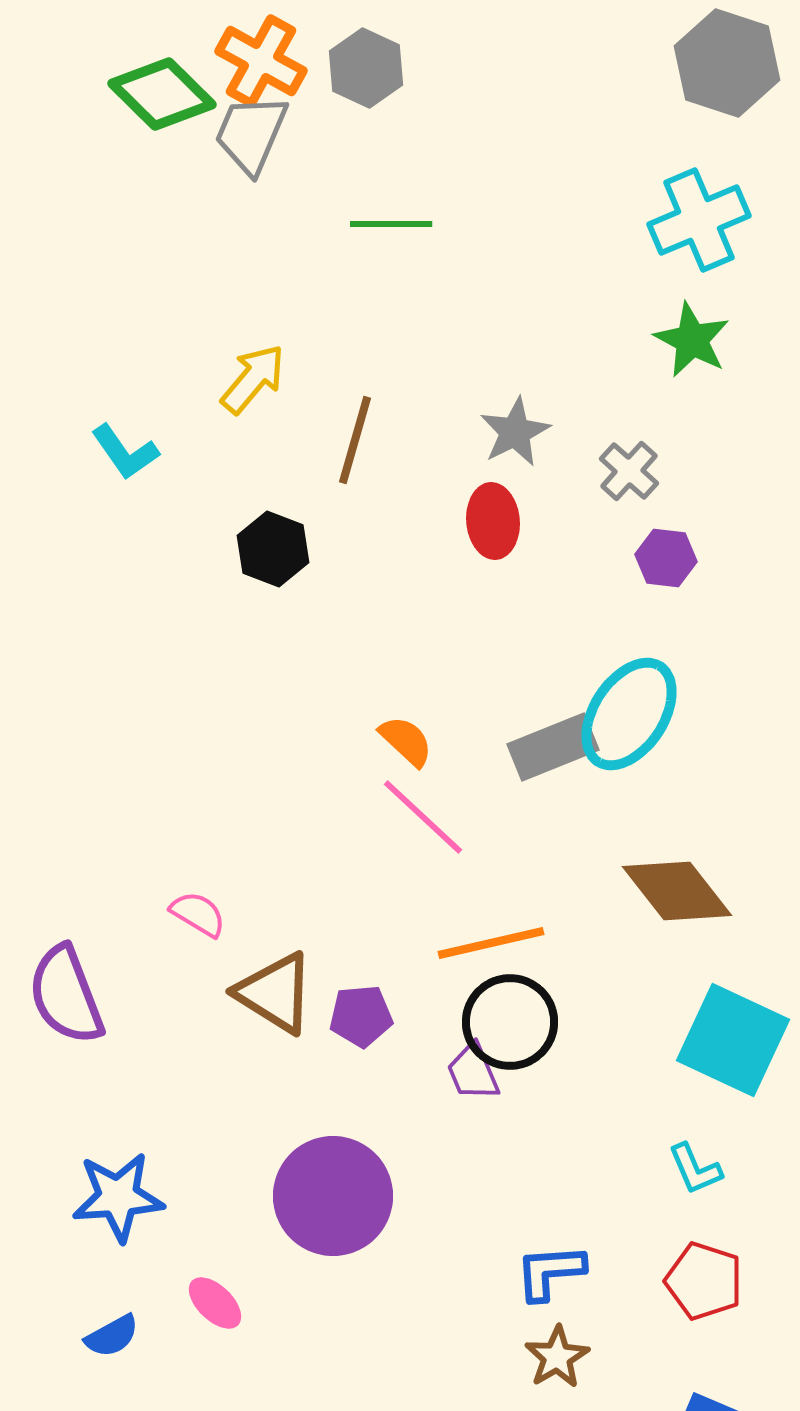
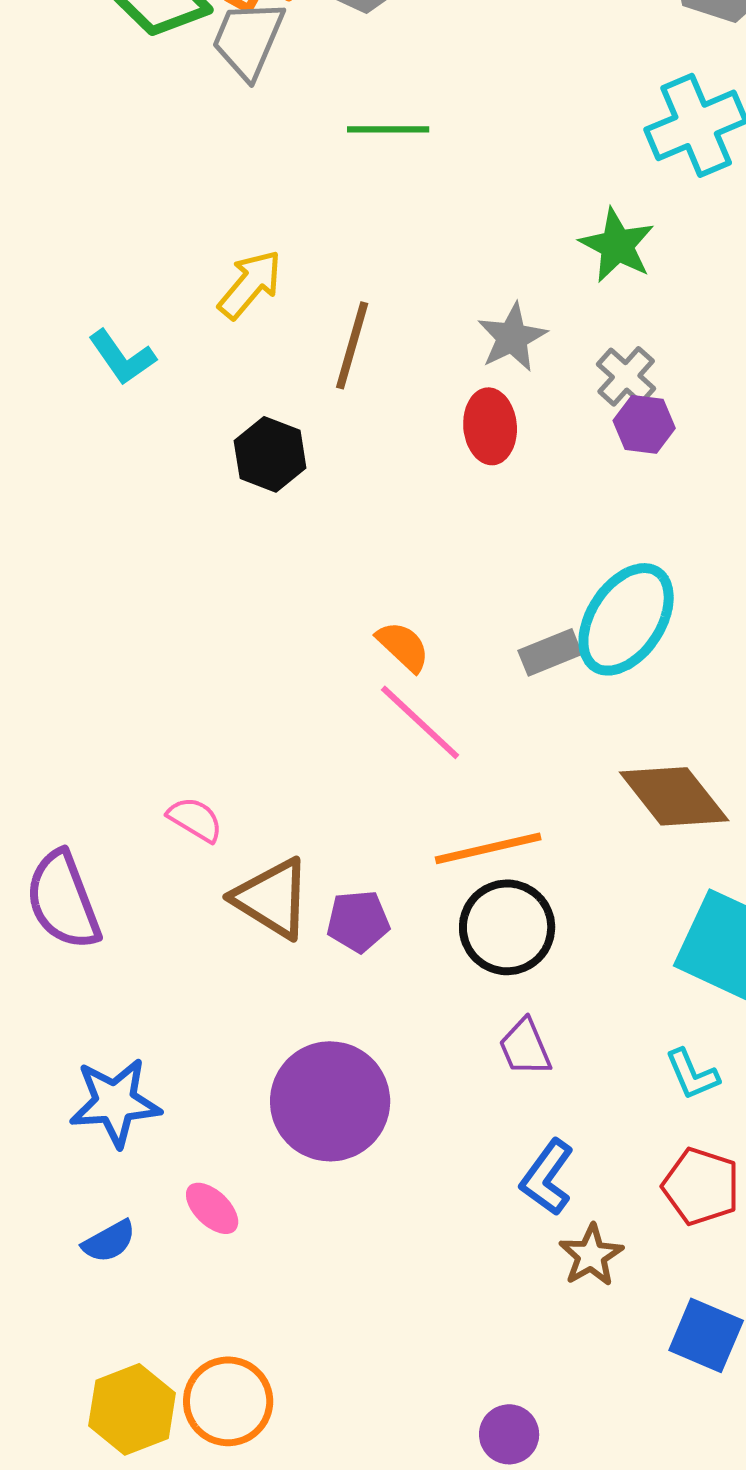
green star: (692, 340) -> (617, 245), moved
purple hexagon: (666, 558) -> (644, 424), moved
gray rectangle: (553, 747) -> (550, 652), size x0.7
purple trapezoid: (473, 1072) -> (525, 1047), moved
blue L-shape: (550, 1272) -> (547, 1177), turned -50
brown star: (557, 1357) -> (591, 1255), moved

